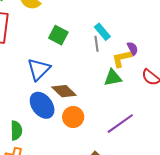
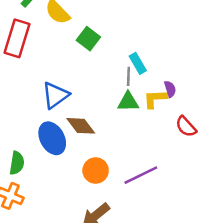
green square: (58, 35) -> (88, 39), moved
green triangle: (113, 78) -> (128, 102), moved
orange circle: (73, 117) -> (96, 171), moved

